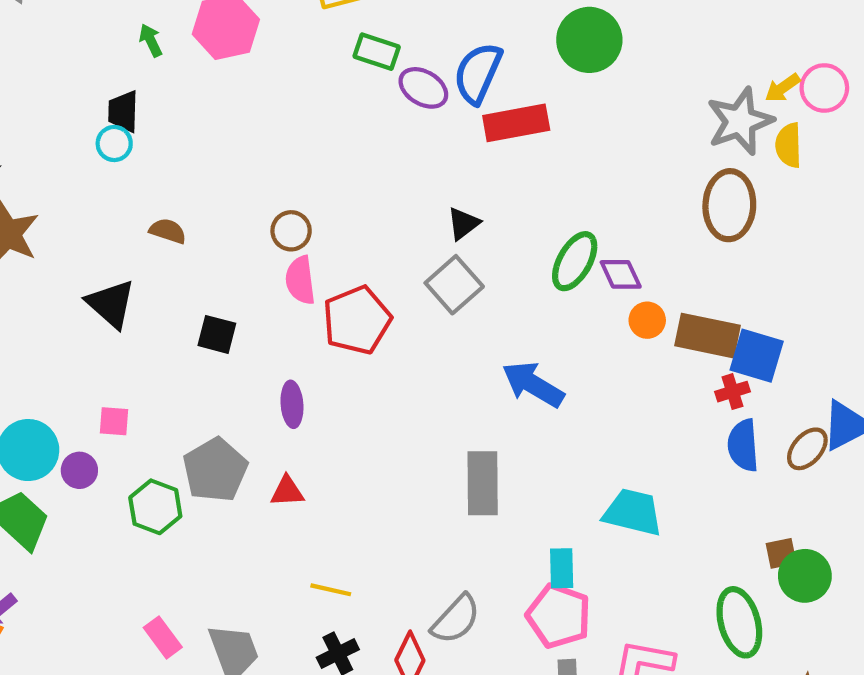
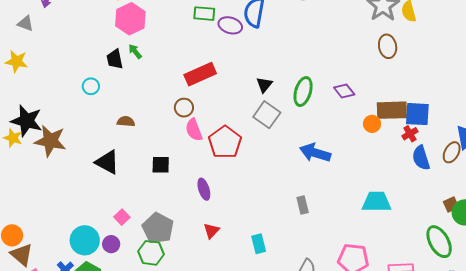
green arrow: (151, 40) -> (135, 51), moved
black trapezoid: (123, 111) -> (115, 59), moved
red rectangle: (516, 123) -> (200, 74), moved
brown ellipse: (729, 205) -> (388, 46), size x0.7
green ellipse: (575, 261) -> (303, 92), moved
orange circle: (647, 320) -> (372, 124), moved
pink square: (114, 421) -> (122, 217), turned -35
gray pentagon: (215, 470) -> (158, 228), moved
gray rectangle: (483, 483) -> (303, 205), size x0.6
red triangle: (287, 491) -> (211, 231), turned -30
cyan rectangle: (562, 568) -> (259, 244), moved

